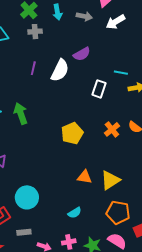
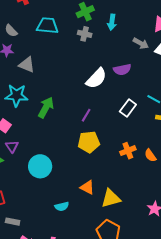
gray arrow: (84, 16) -> (141, 43), moved
purple line: (33, 68) -> (86, 115), moved
green arrow: (21, 113) -> (46, 107), turned 30
cyan circle: (27, 197) -> (40, 166), moved
cyan semicircle: (75, 213) -> (62, 206), moved

